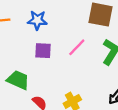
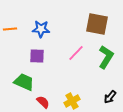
purple square: (43, 51) -> (37, 56), moved

